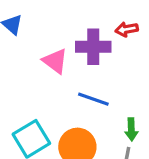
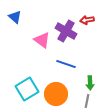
purple cross: (93, 47) -> (66, 31), turned 30

